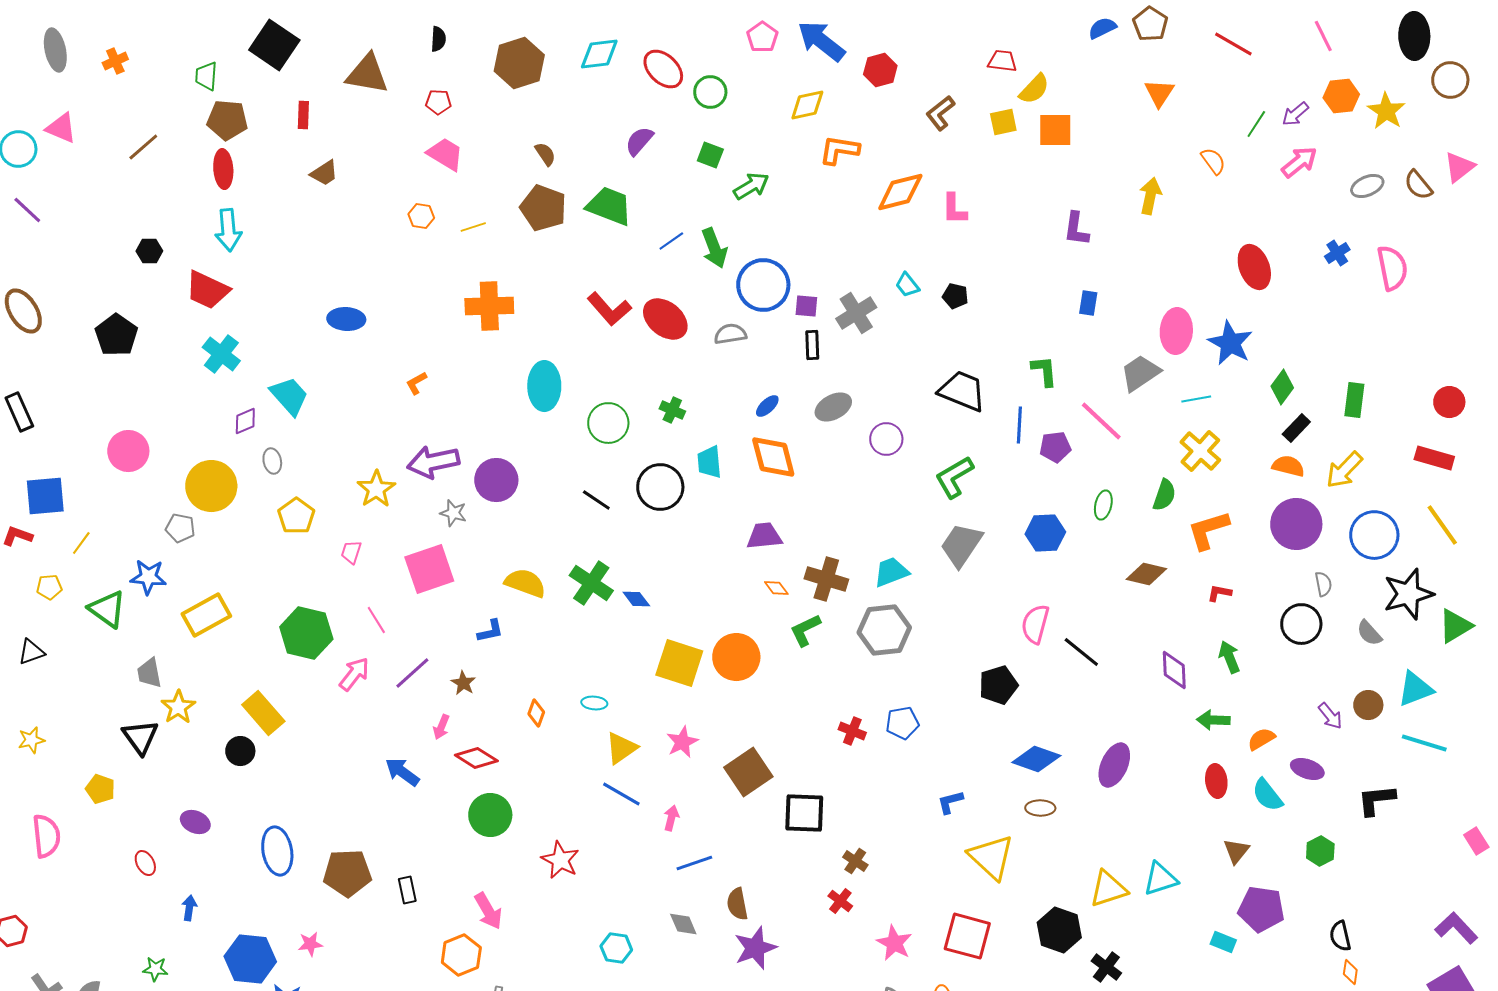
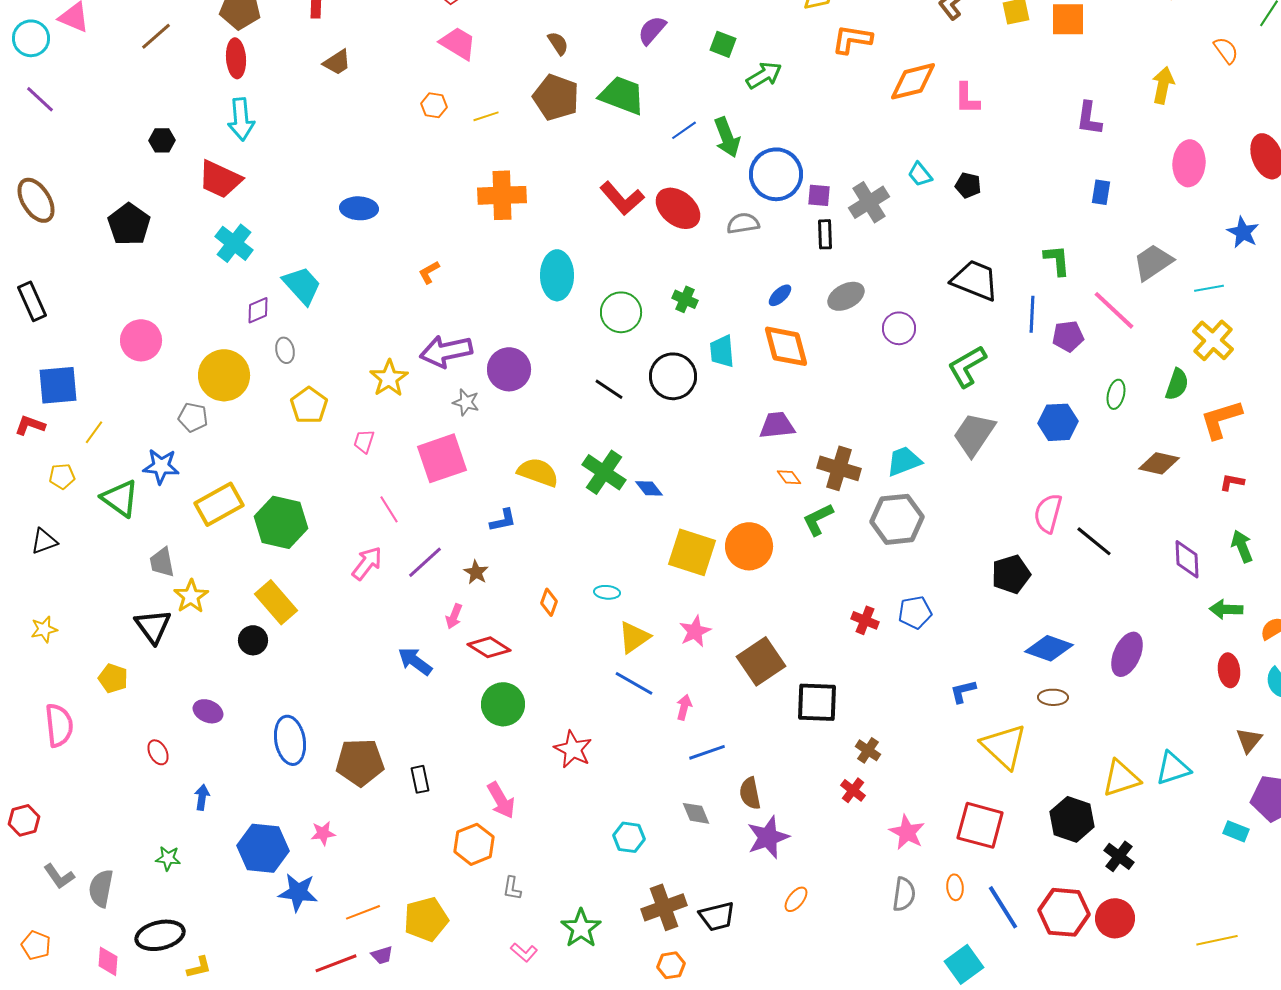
pink ellipse: (1176, 331) -> (1189, 163), moved
blue star: (1230, 343) -> (1243, 232), size x0.7
green hexagon: (306, 633) -> (281, 522), moved

